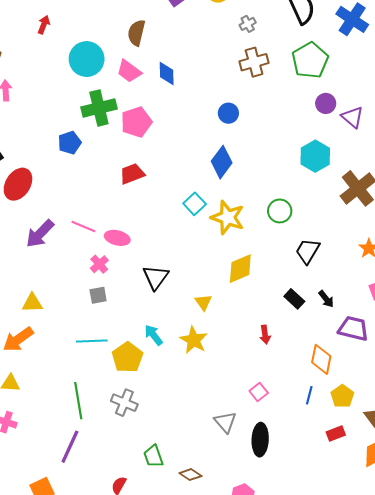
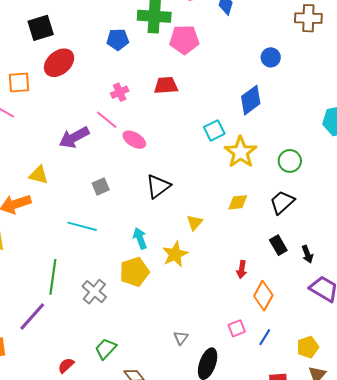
purple arrow: (40, 234) -> (74, 137), moved
black trapezoid: (308, 251) -> (282, 202), moved
pink cross: (99, 264) -> (120, 92), moved
yellow diamond: (240, 269) -> (238, 202), size x0.7
gray square: (98, 295) -> (101, 187), turned -30
yellow pentagon: (127, 357) -> (134, 272), moved
orange diamond: (321, 359) -> (263, 296), moved
pink square: (259, 392) -> (237, 328), moved
yellow pentagon: (342, 396) -> (308, 347), moved
gray triangle: (225, 422) -> (181, 338), size x0.7
green trapezoid: (153, 456) -> (106, 349), turned 45

